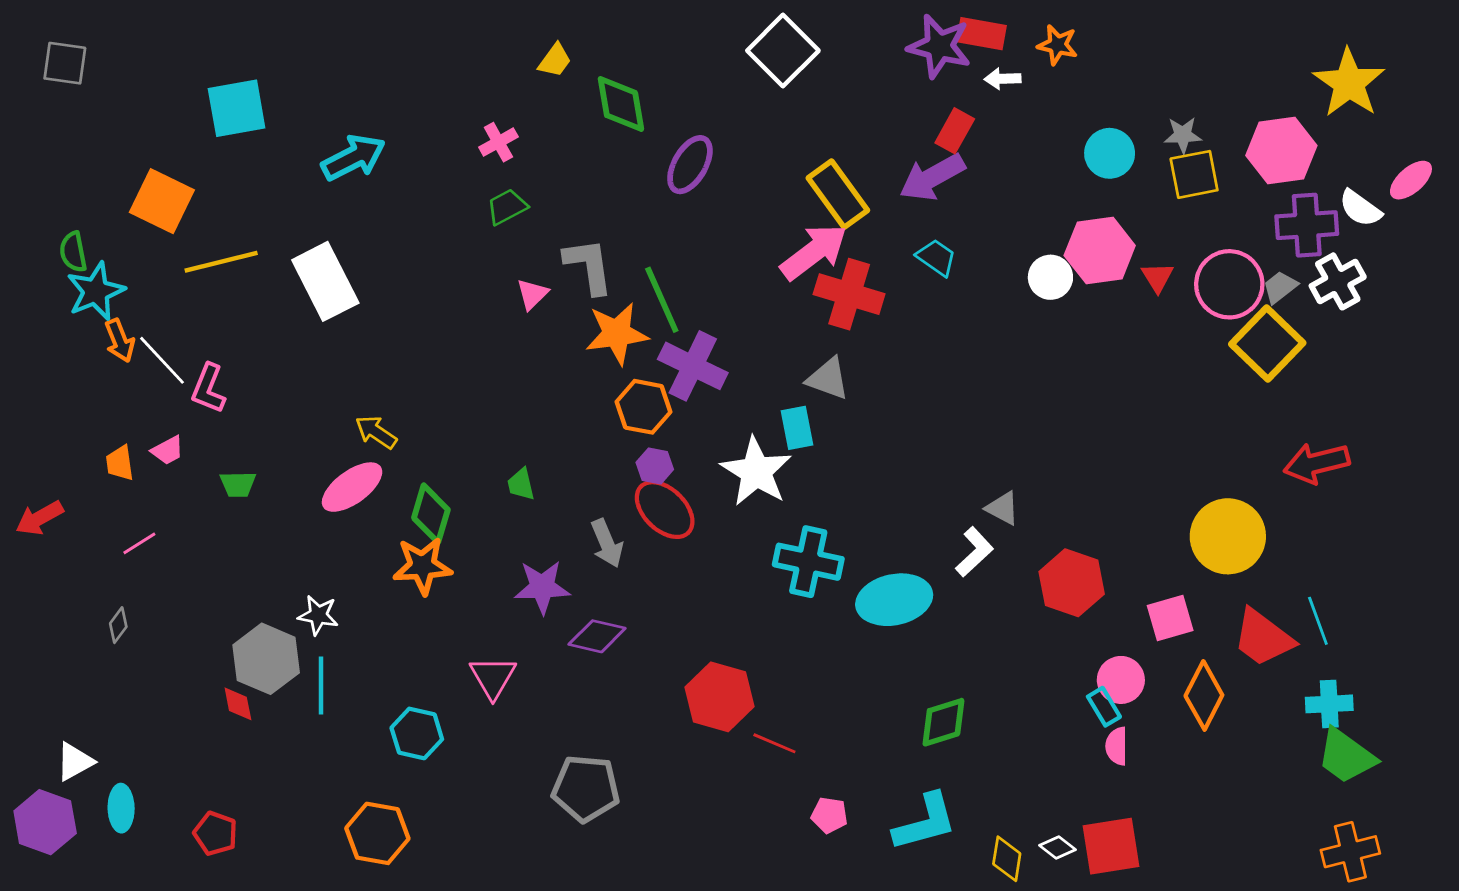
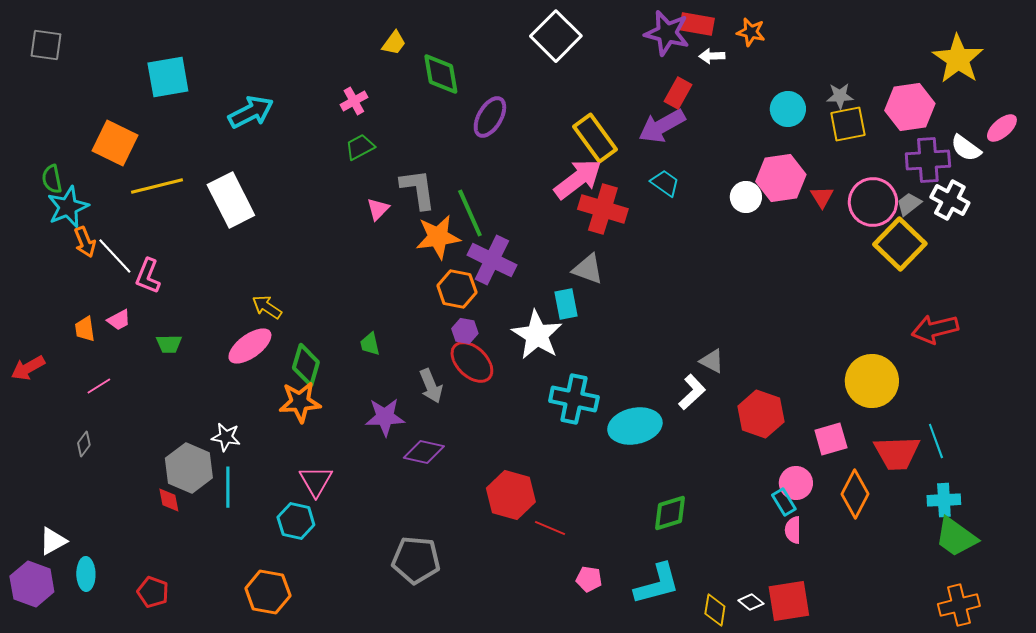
white cross: (1338, 281) -> (950, 200), turned -33
red trapezoid: (1263, 638) -> (897, 453), turned -39
pink triangle: (493, 677) -> (316, 481), moved

